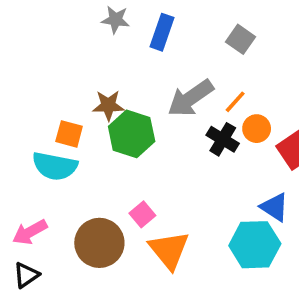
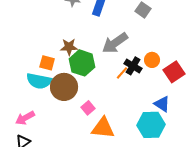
orange line: (235, 102) -> (122, 73), moved
brown circle: (99, 243) -> (64, 87), moved
orange triangle: (169, 250) -> (103, 128), turned -45

